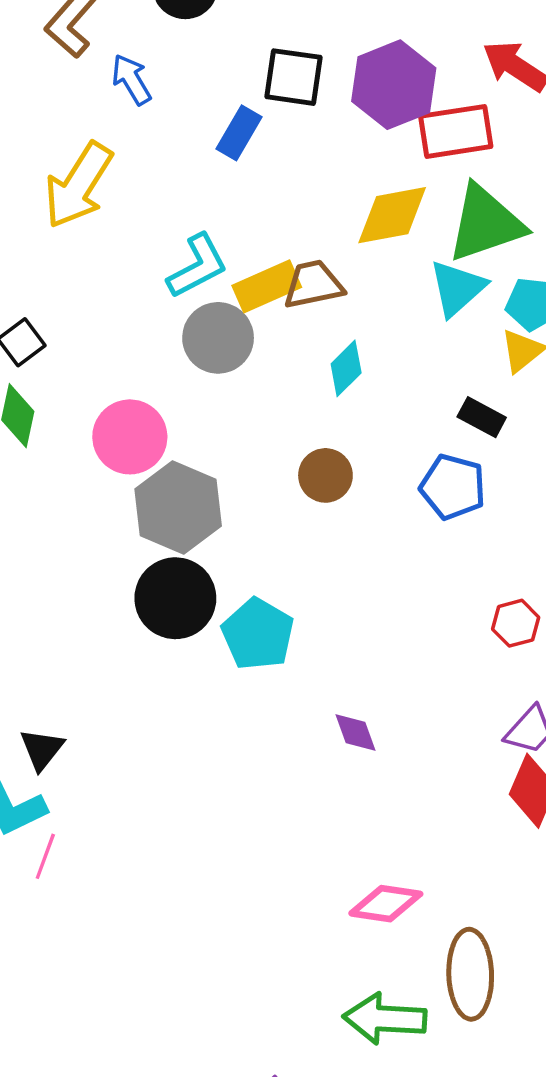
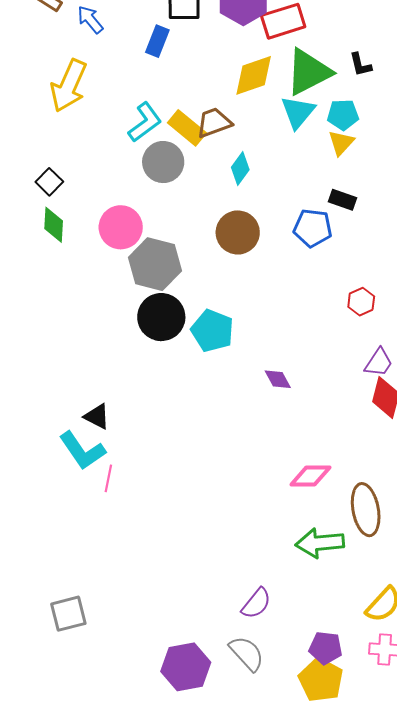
yellow rectangle: (267, 286) -> (187, 128), turned 72
black rectangle: (482, 417) -> (342, 200), moved
brown circle: (325, 475) -> (238, 232), size x1.4
black triangle: (42, 749) -> (97, 416), turned -32

